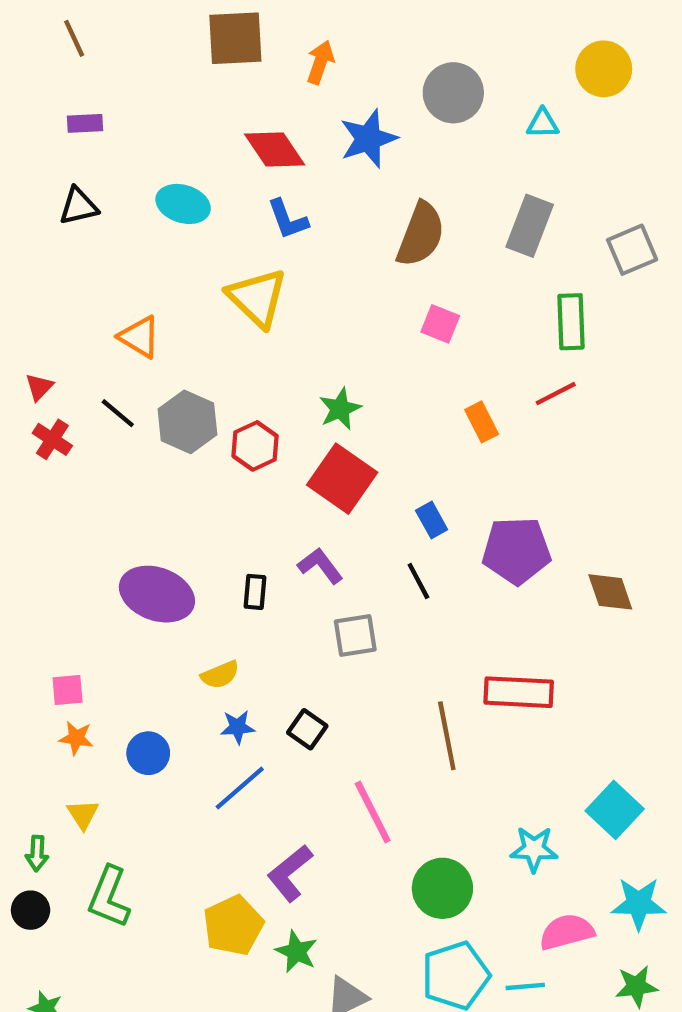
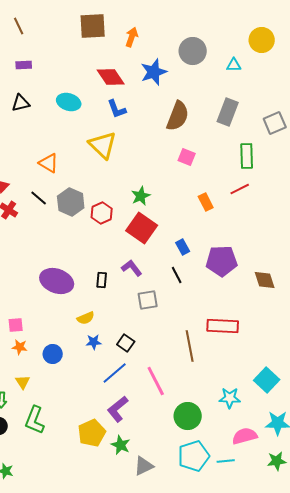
blue line: (240, 788) -> (115, 373), moved

